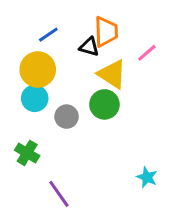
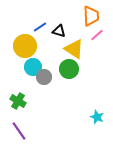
orange trapezoid: (106, 32) -> (91, 16), moved
blue line: (48, 35) -> (40, 27), moved
cyan circle: (35, 98) -> (33, 67), moved
purple line: (59, 194) -> (19, 131), moved

